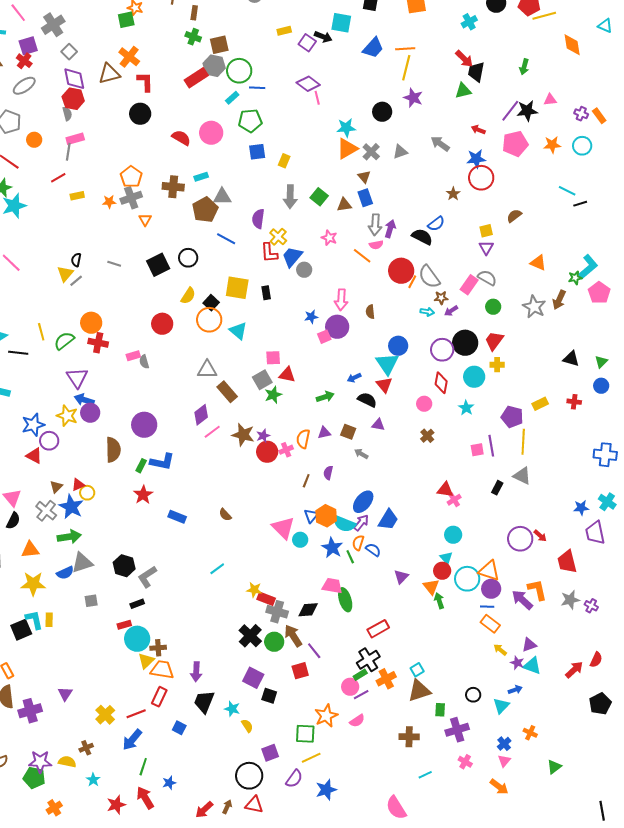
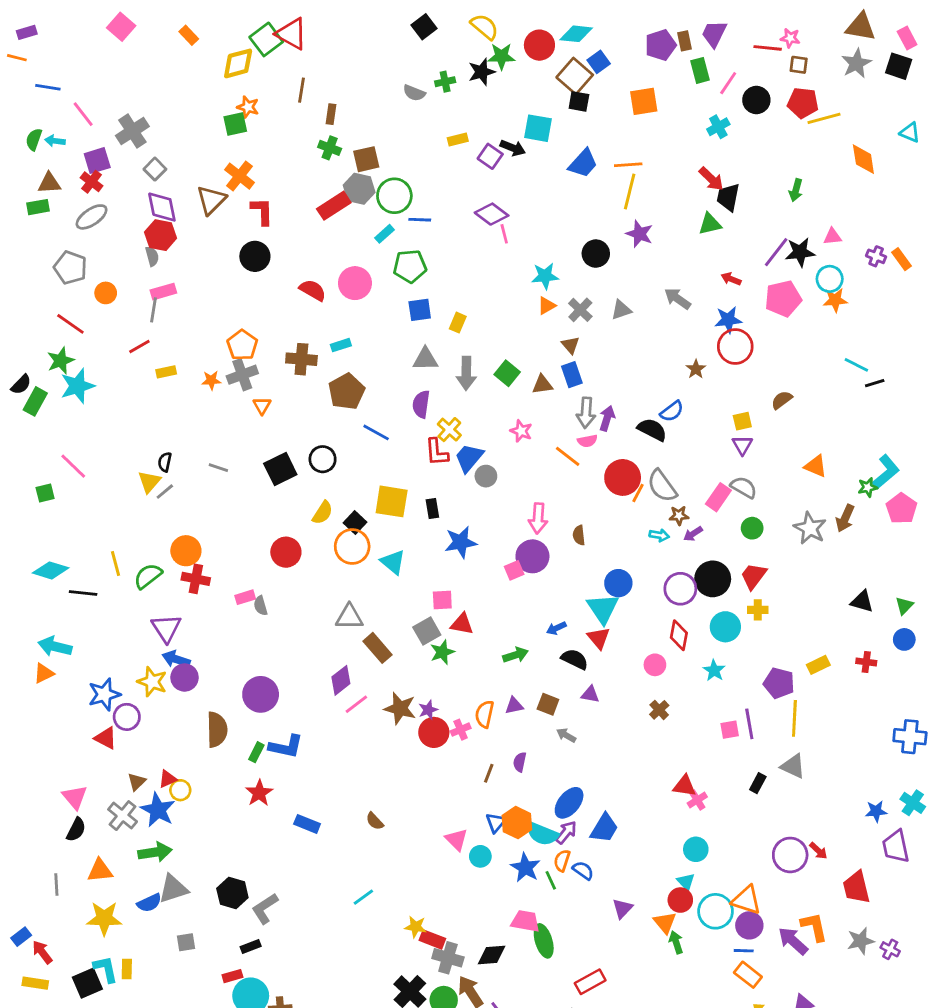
brown triangle: (109, 74) -> (211, 200), turned -30
cyan circle: (582, 146) -> (830, 279), moved
orange triangle: (347, 149) -> (547, 306), size x0.6
gray triangle: (222, 197) -> (425, 359), moved
blue star: (311, 317) -> (461, 542), moved, size x1.6
pink triangle: (283, 528) -> (456, 839), size x0.7

